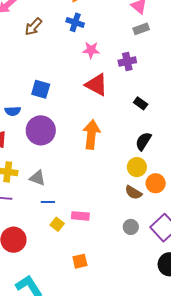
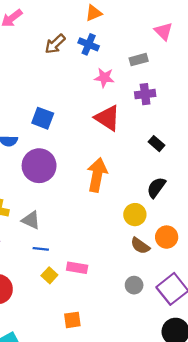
brown arrow: (33, 27) -> (55, 44), moved
gray rectangle: (141, 29) -> (139, 60), moved
yellow circle: (137, 167) -> (135, 215), moved

